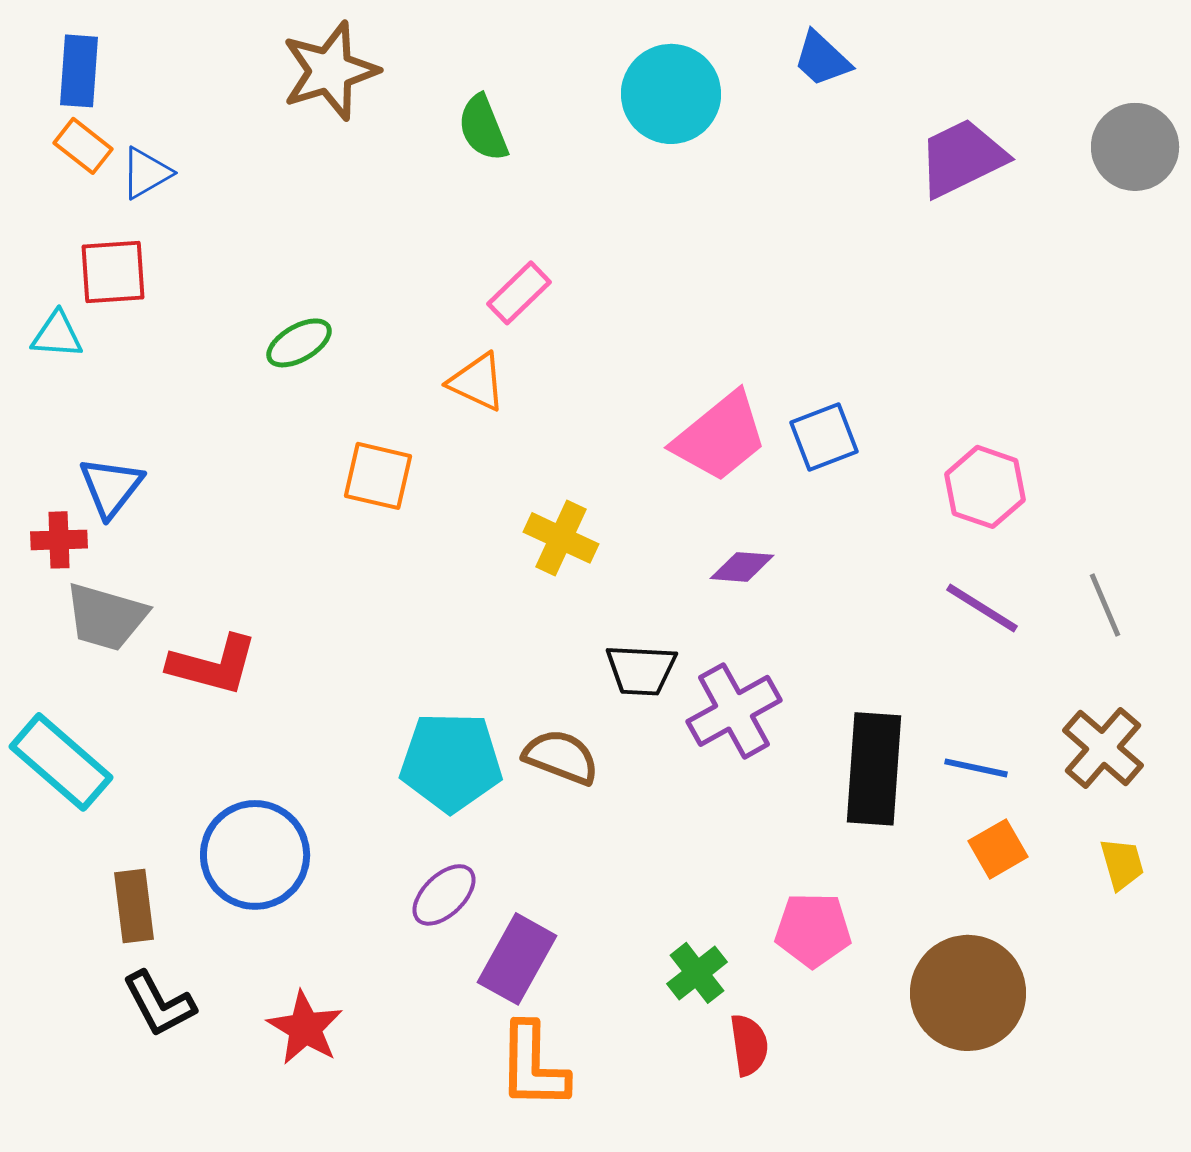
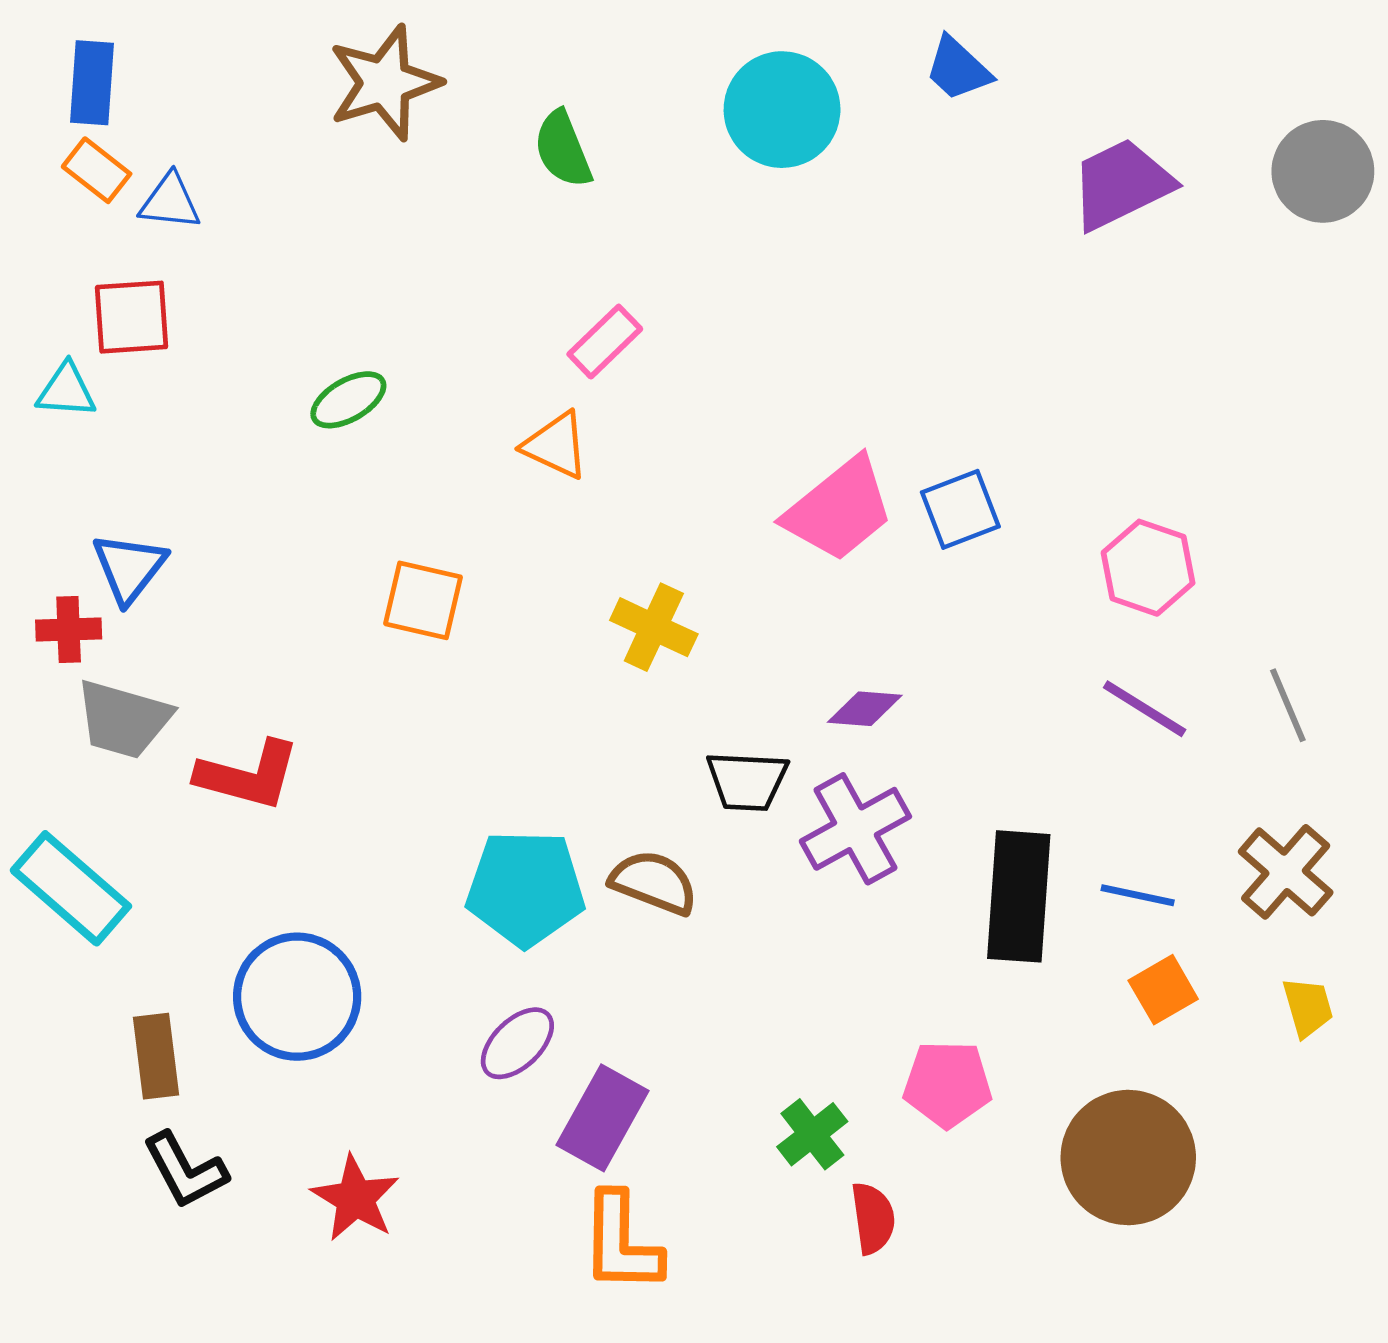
blue triangle: (146, 173) -> (170, 202), turned 36
orange square: (378, 476) -> (423, 600), moved
purple diamond: (742, 567) -> (865, 709), moved

